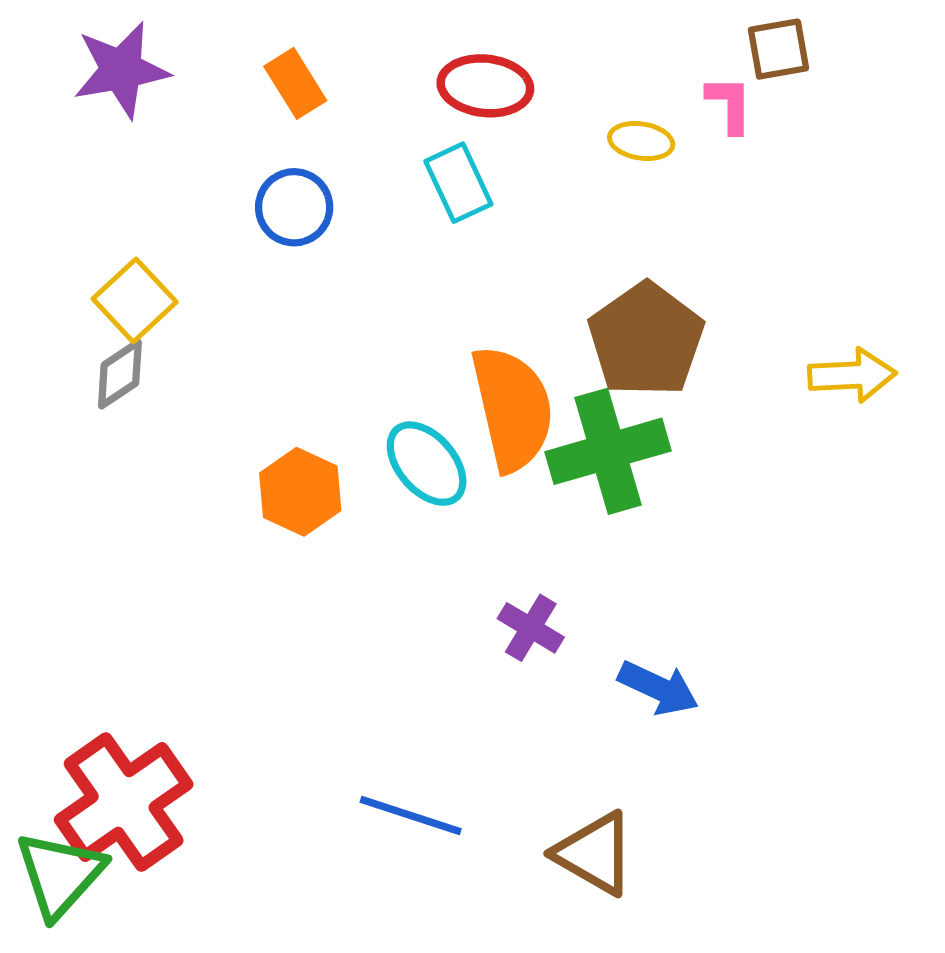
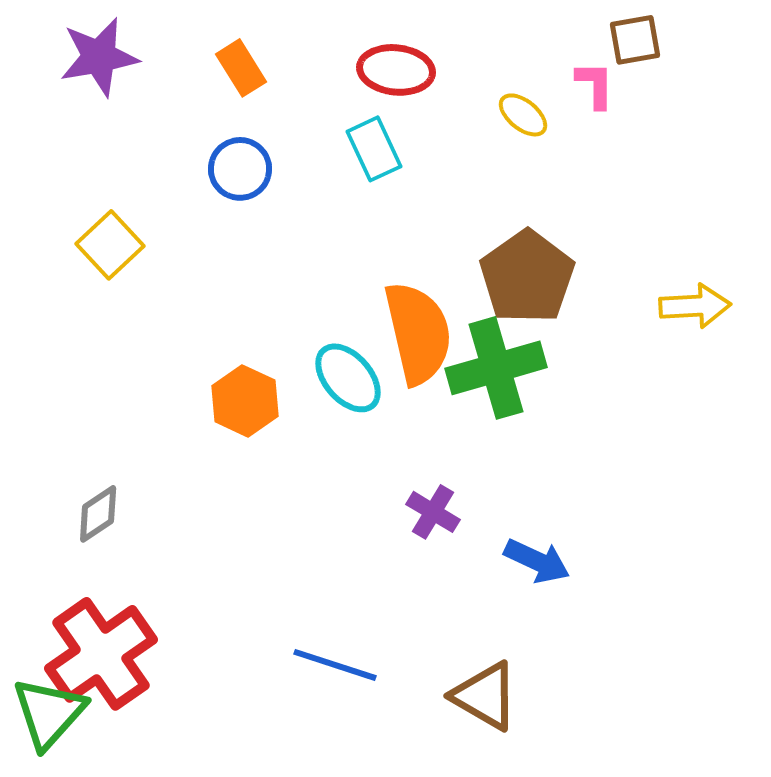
yellow ellipse: (641, 141) -> (523, 115), turned 30
gray diamond: (120, 374) -> (98, 514), moved

